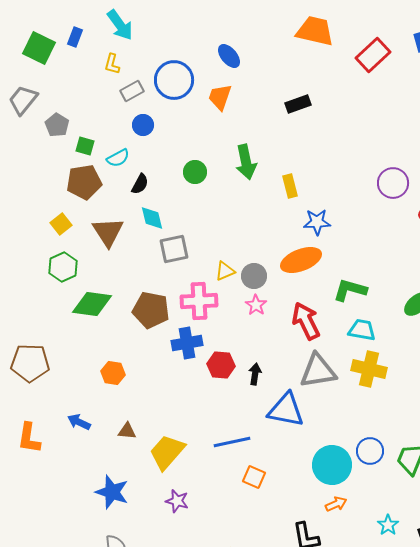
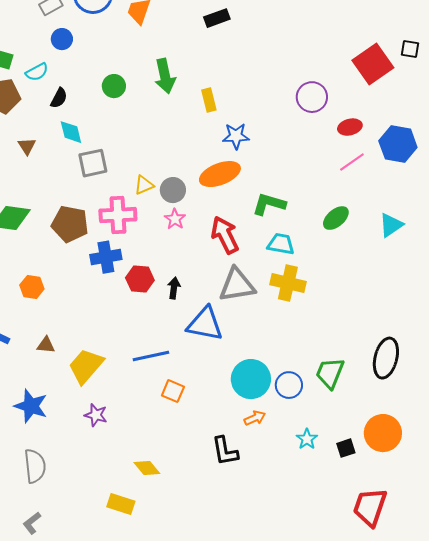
brown triangle: (108, 232) -> (27, 146), size x0.6
blue circle: (370, 451) -> (289, 385), moved

